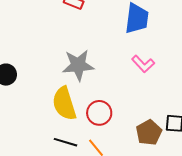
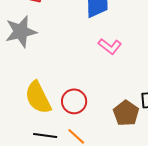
gray star: (78, 65) -> (21, 32), moved

